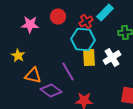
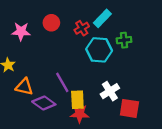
cyan hexagon: (83, 40) -> (99, 50), moved
yellow rectangle: (89, 58) -> (77, 100), moved
white cross: (112, 58) -> (110, 91), moved

